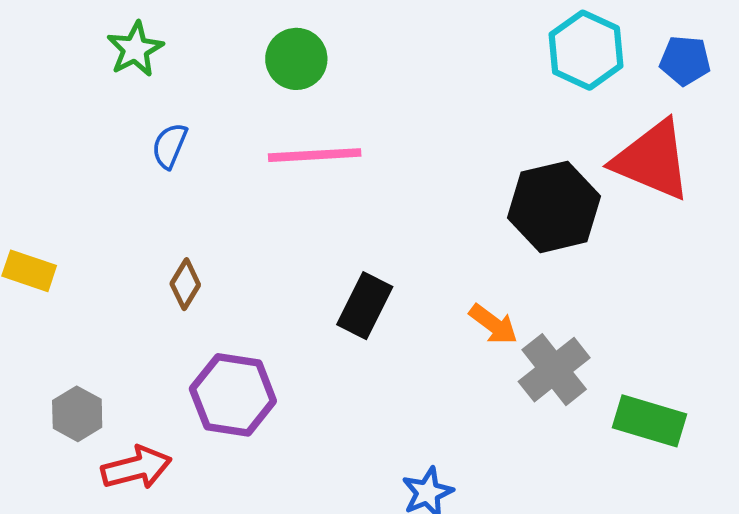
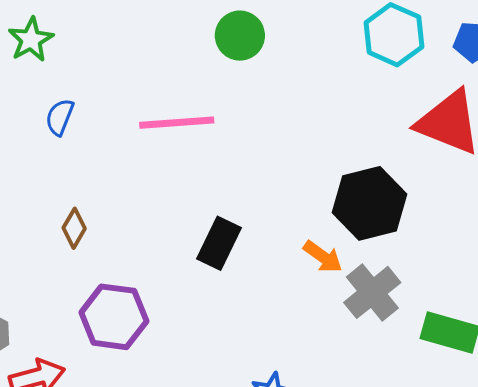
green circle: (296, 59) -> (240, 36), moved
black hexagon: (554, 207) -> (370, 203), moved

